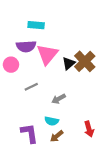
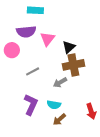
pink triangle: (47, 54) -> (47, 39), size x0.7
brown cross: (85, 61) -> (73, 65), moved, turned 35
purple L-shape: (29, 133) -> (31, 105), moved, turned 35

